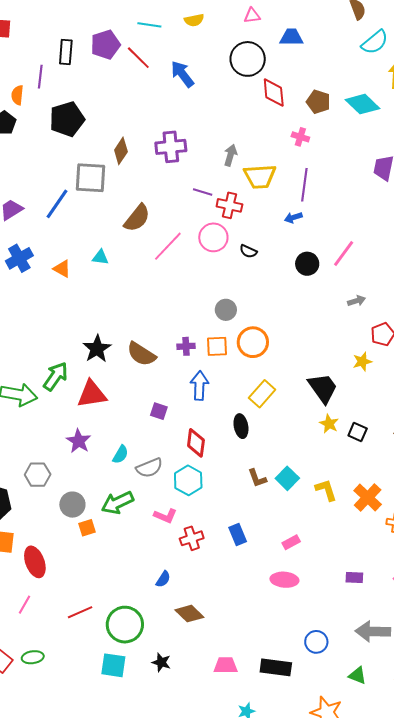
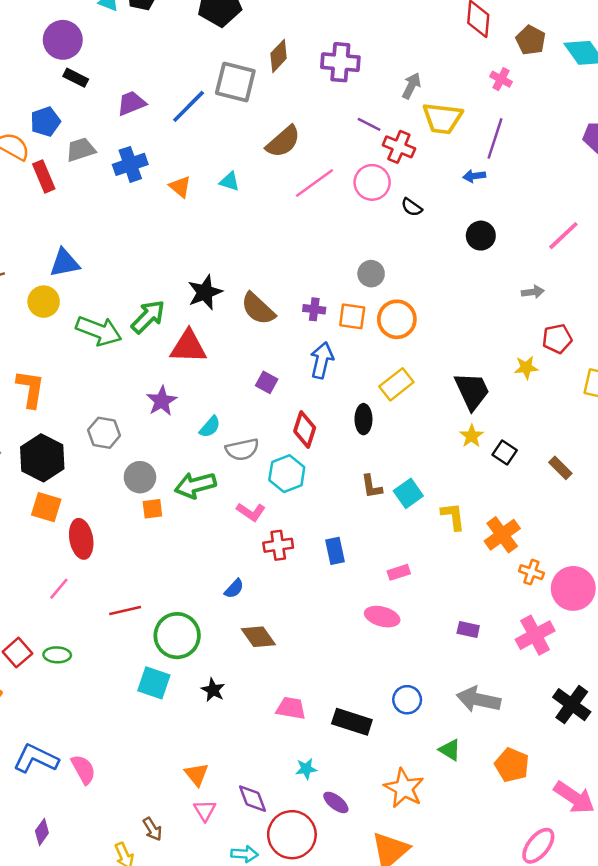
pink line: (344, 253) -> (563, 236), moved

